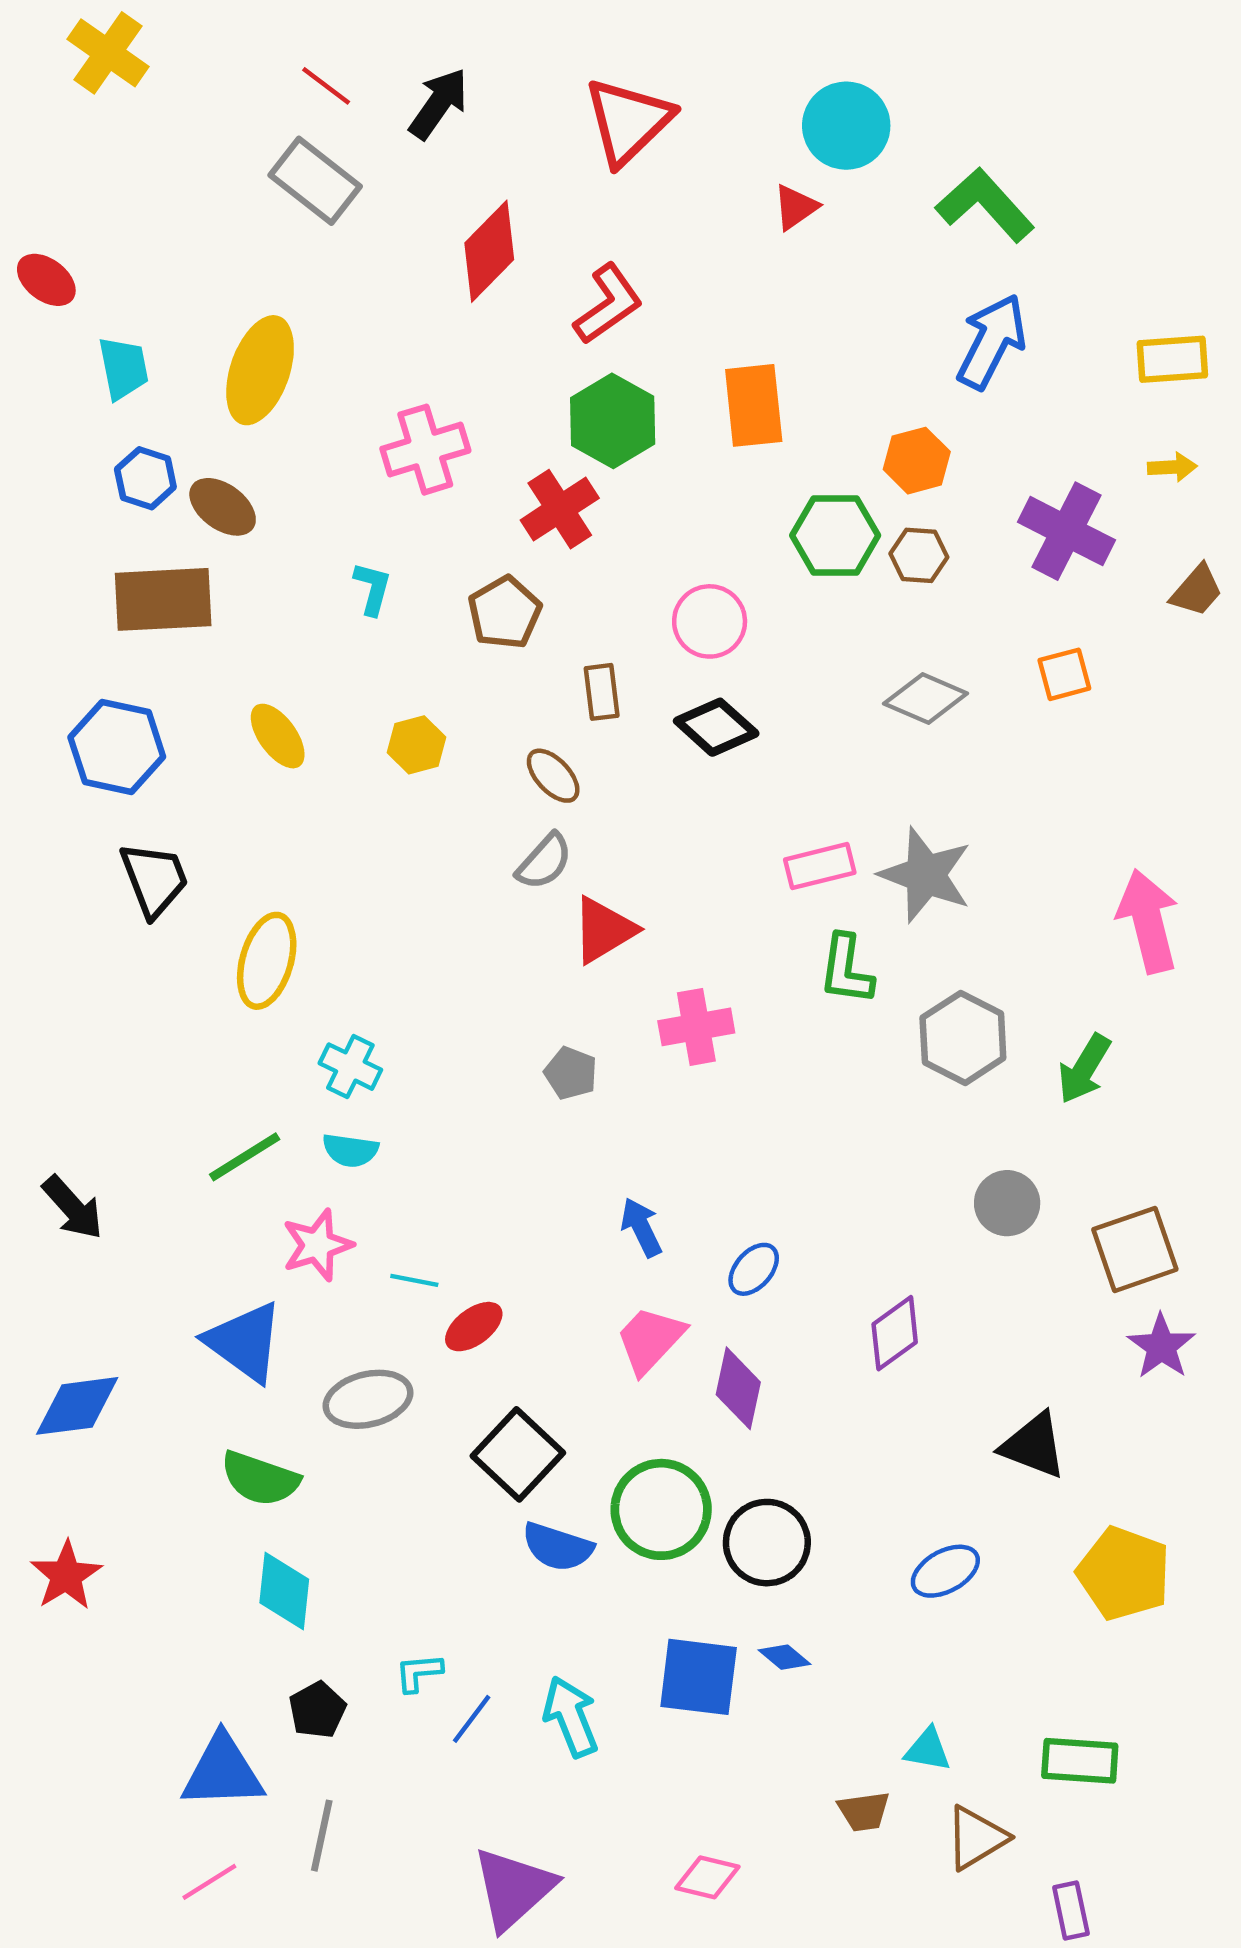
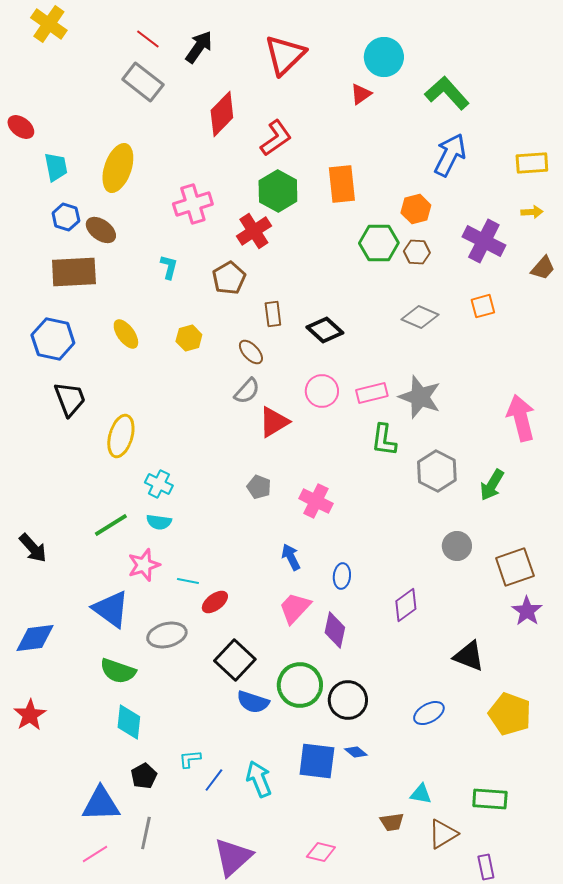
pink circle: (710, 621) -> (322, 391), moved
pink cross: (696, 1027) -> (316, 501), moved, turned 36
blue ellipse: (754, 1269) -> (342, 576), turned -35

